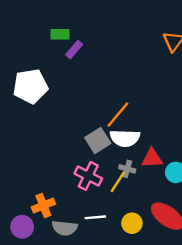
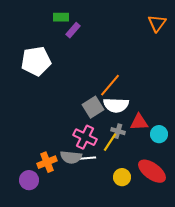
white line: (95, 217) -> (87, 158), moved
gray semicircle: (65, 228) -> (71, 157), moved

